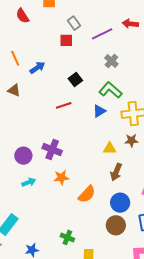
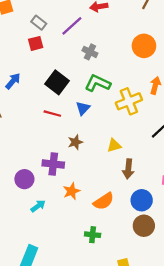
black square: (75, 79) -> (57, 82), size x1.5
red line: (64, 105) -> (52, 114), turned 49
blue triangle: (99, 111) -> (83, 108), moved
brown star: (131, 140) -> (75, 142), moved
orange semicircle: (87, 194) -> (104, 201), turned 30
green cross: (67, 237) -> (93, 235), moved

